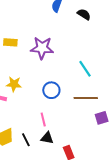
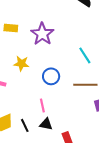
purple star: (42, 48) -> (42, 34), turned 30
yellow star: (14, 84) -> (21, 64), moved

